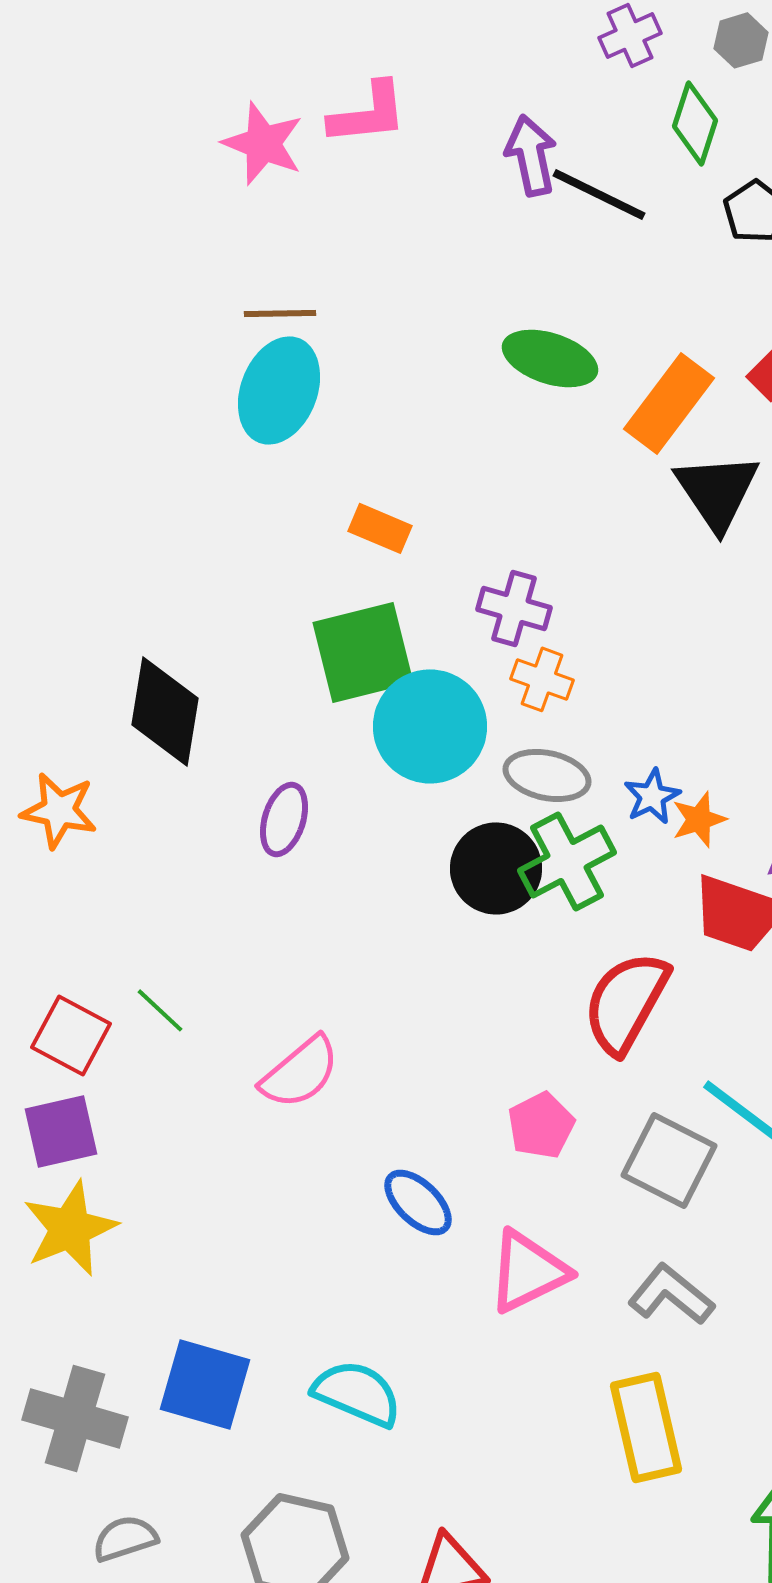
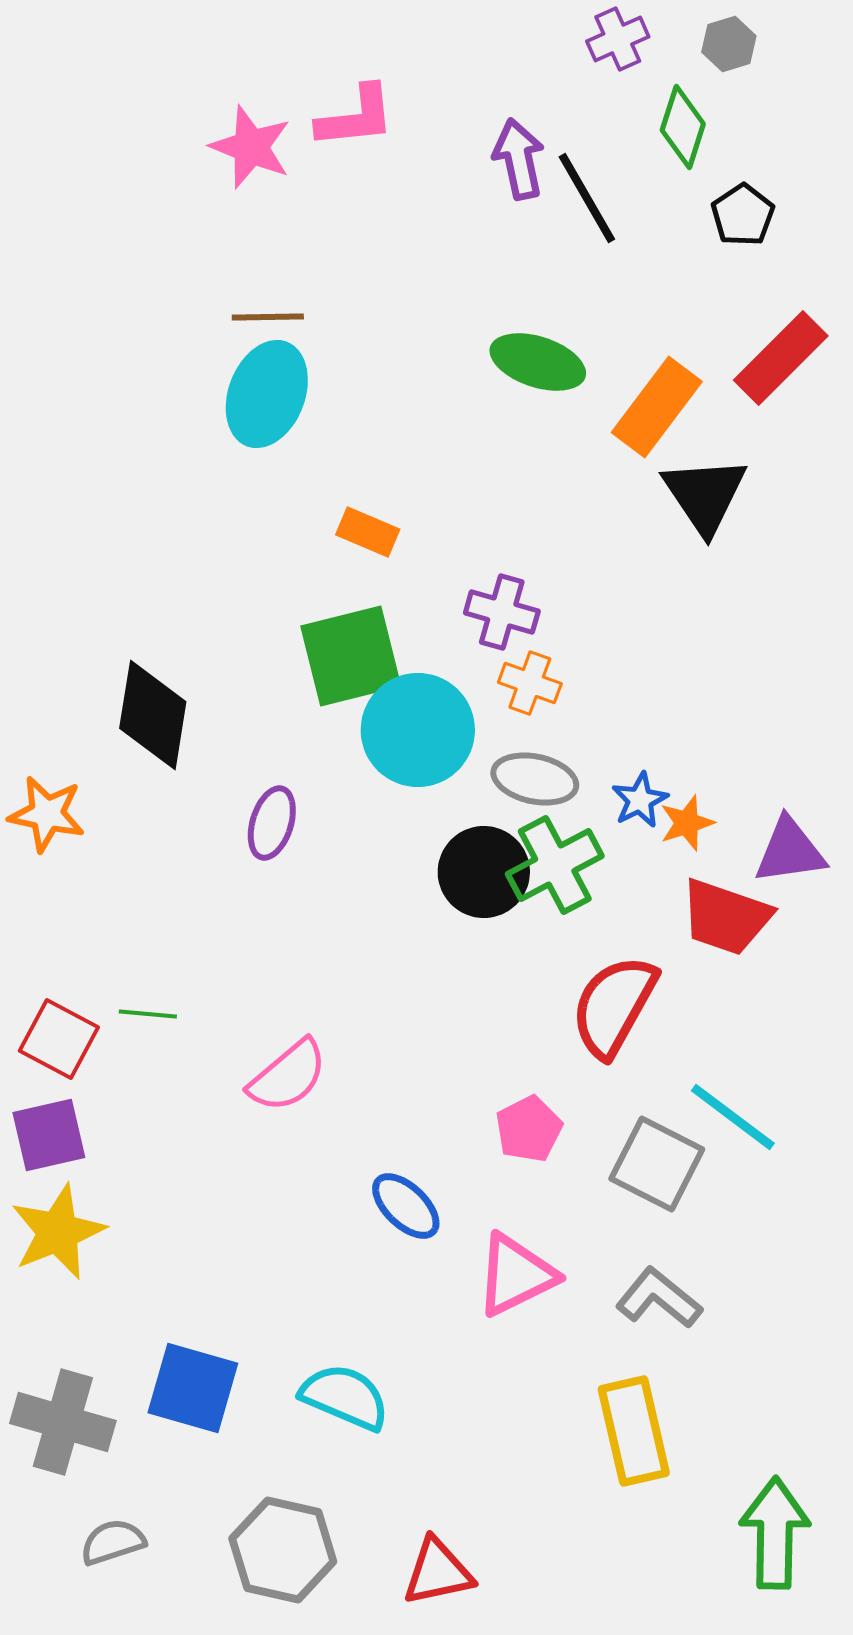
black line: (599, 194) -> (587, 198), turned 34
green line: (160, 1010) -> (148, 1014), turned -38

